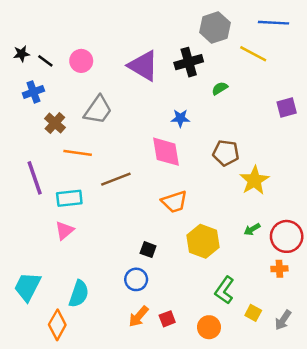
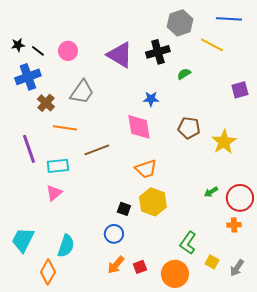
blue cross: (33, 92) -> (28, 77), size x1.4
yellow star: (254, 180) -> (224, 142), moved
yellow hexagon: (203, 241) -> (153, 202), moved
orange circle: (209, 327) -> (175, 274), size x1.4

